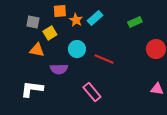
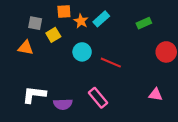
orange triangle: (37, 50) -> (26, 48), moved
purple semicircle: (59, 69) -> (63, 104), moved
pink triangle: (157, 89) -> (156, 95), moved

